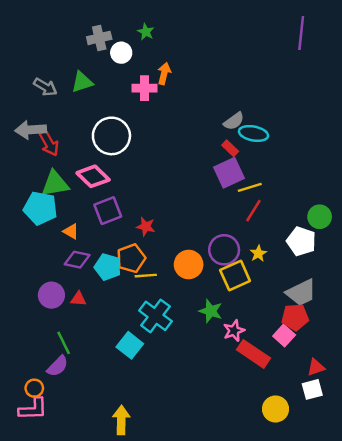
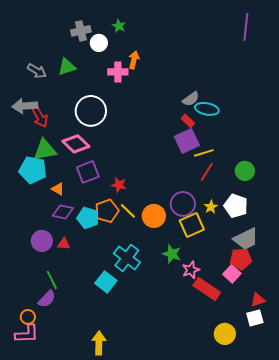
green circle: (320, 217) -> (245, 171), moved
white pentagon: (301, 241) -> (236, 206), moved
yellow line: (146, 276) -> (128, 211), moved, turned 48

